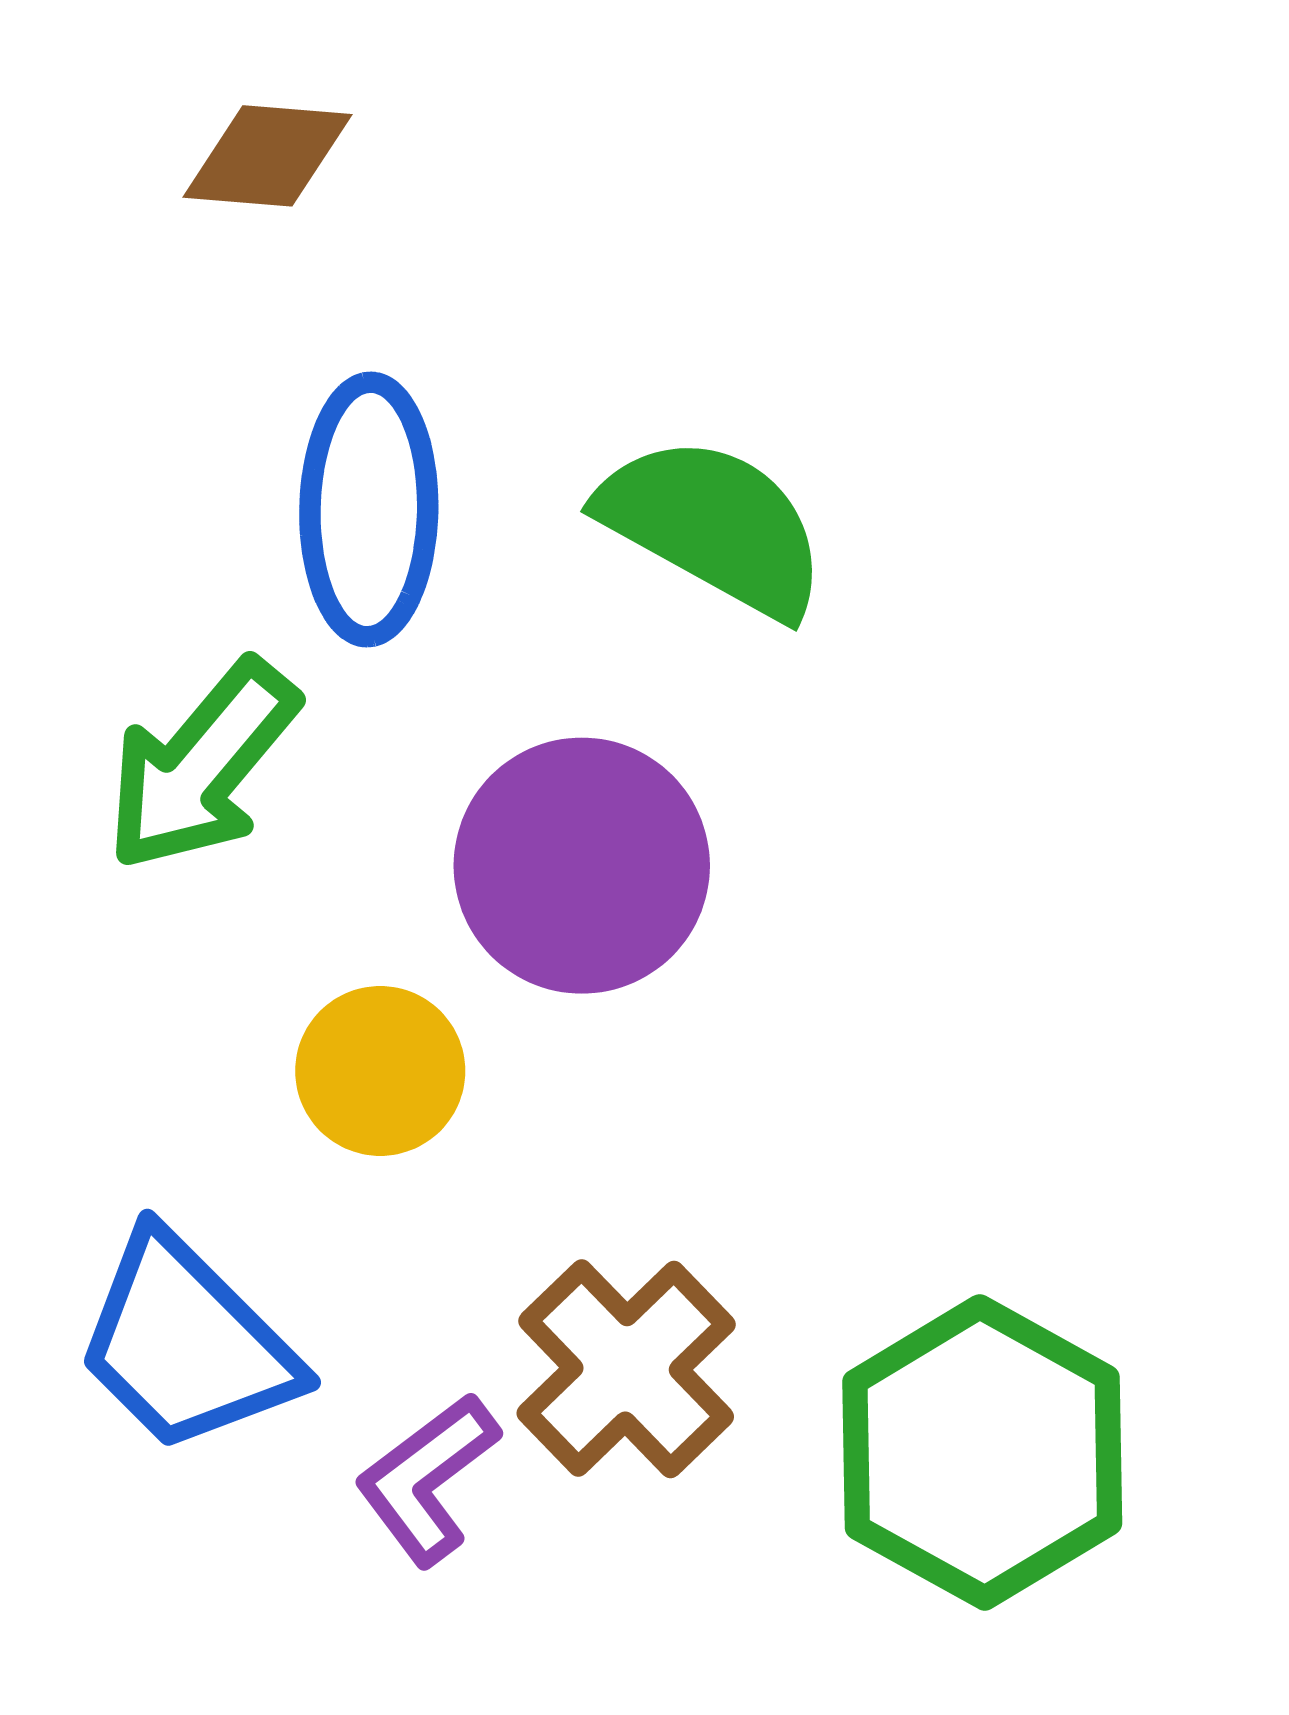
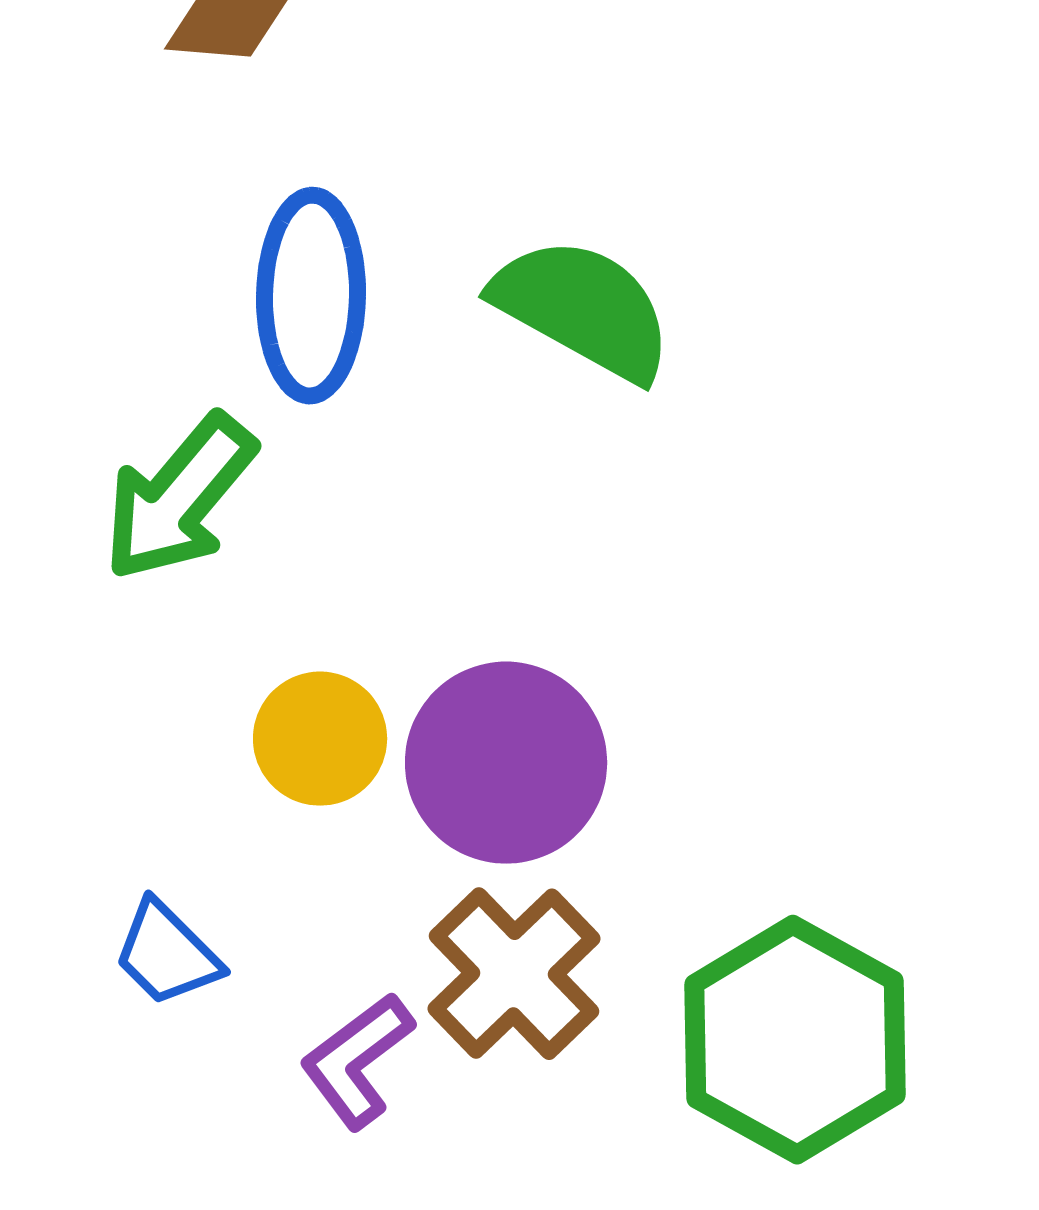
purple circle: (582, 866) -> (506, 763), moved
blue trapezoid: (186, 1343) -> (167, 954), size x0.6

